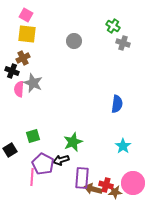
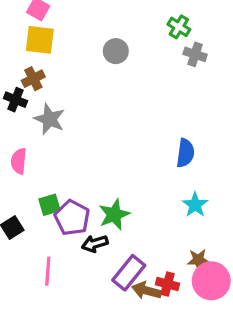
pink semicircle: (19, 89) -> (19, 161), moved
cyan star: (123, 146) -> (195, 205), moved
purple pentagon: (43, 164) -> (72, 218), moved
purple rectangle: (82, 178) -> (129, 273), turned 35
brown star: (115, 192) -> (198, 260), moved

